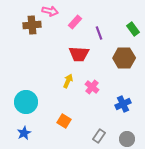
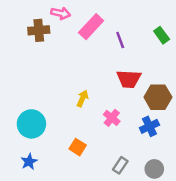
pink rectangle: (75, 22) -> (91, 27), size x1.5
red trapezoid: (79, 54) -> (129, 79), moved
brown hexagon: (124, 58) -> (158, 97), moved
pink cross: (92, 87) -> (112, 118), moved

